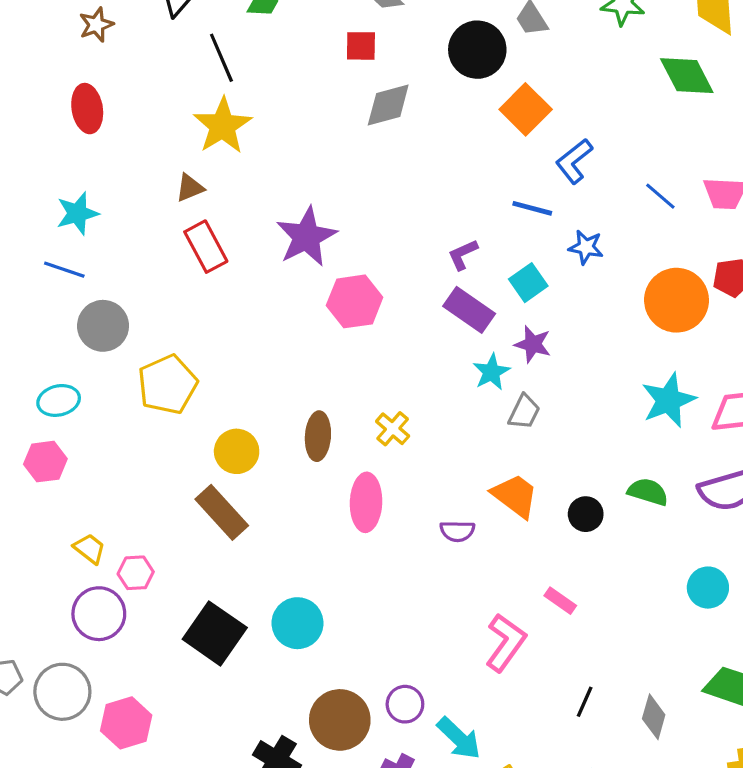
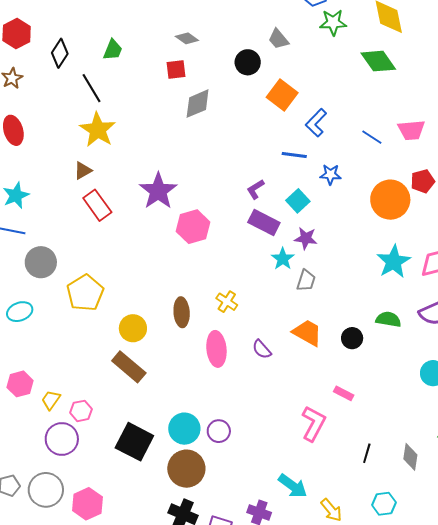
black circle: (477, 50) -> (248, 62), size x0.7
pink hexagon: (45, 462) -> (20, 384), moved
purple semicircle: (457, 531) -> (262, 349), moved, turned 55
yellow trapezoid: (90, 549) -> (51, 400), turned -85
purple circle: (405, 704) -> (219, 431), moved
brown circle: (340, 720) -> (186, 469), moved

